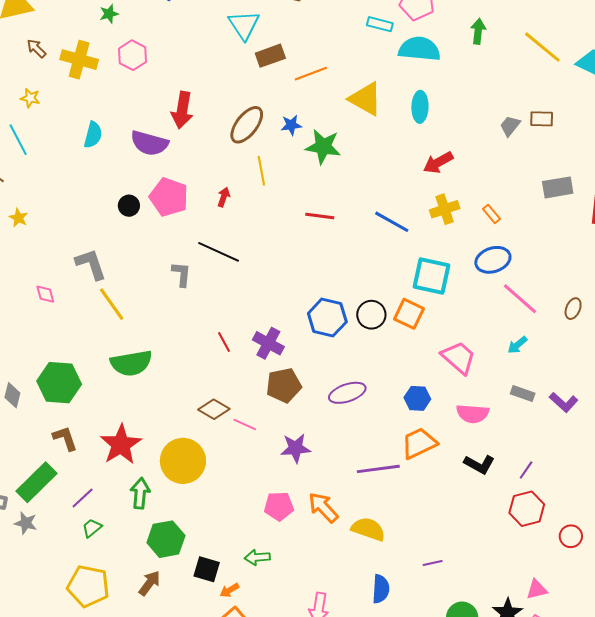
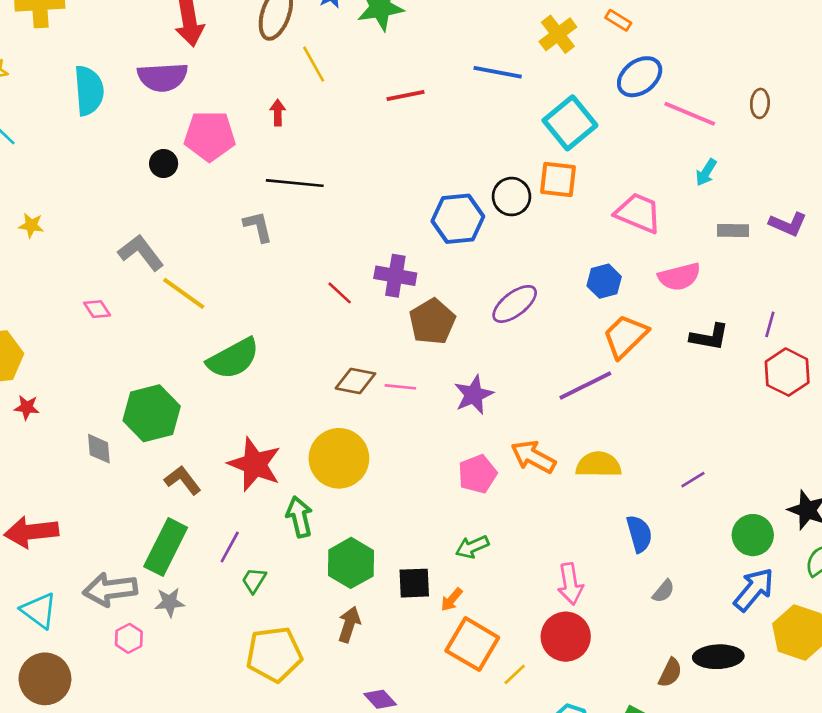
cyan semicircle: (93, 135) -> (89, 91), size x1.4
cyan square: (431, 276) -> (570, 123), turned -33

